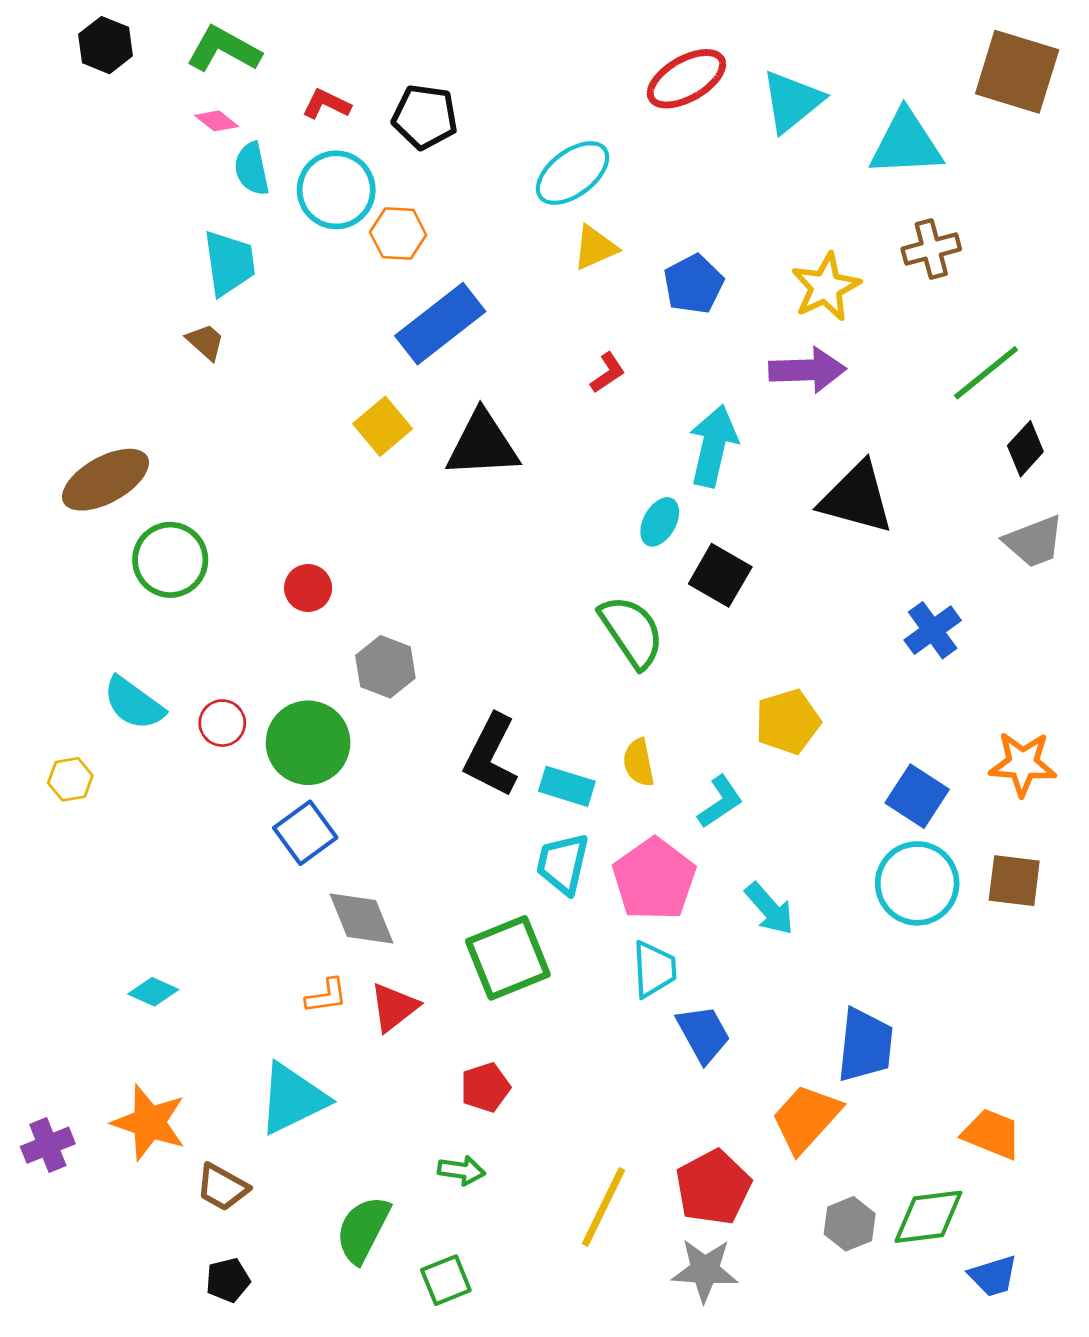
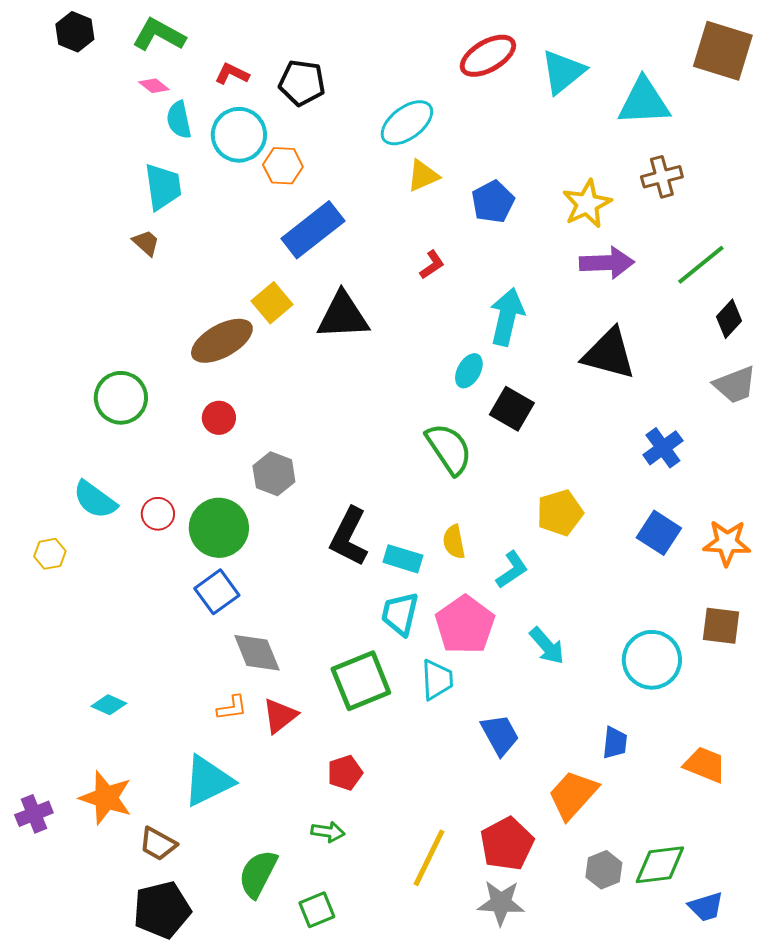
purple arrow: (807, 370) -> (607, 263), moved
brown ellipse: (105, 480) -> (222, 341), moved
blue square: (917, 796) -> (659, 533), moved
cyan circle: (917, 883) -> (652, 660), moved
cyan trapezoid: (654, 969) -> (437, 680), moved
blue trapezoid: (865, 1045) -> (615, 743), size x0.6
orange trapezoid: (992, 1134) -> (705, 765), moved
black pentagon: (228, 1280) -> (162, 910), size x1.8

